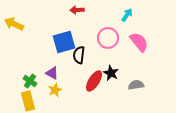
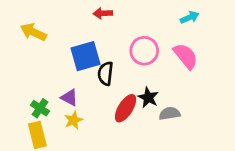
cyan arrow: (127, 15) -> (190, 17), moved, turned 32
yellow arrow: (14, 24) -> (33, 32), moved
gray semicircle: (136, 85) -> (170, 114), moved

